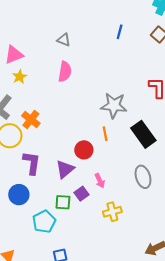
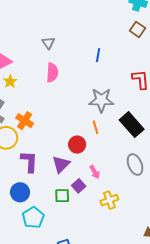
blue line: (120, 32) -> (98, 55), moved
gray triangle: (64, 40) -> (48, 43), turned 40
cyan pentagon: (44, 222) -> (33, 217), moved

